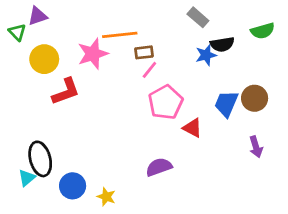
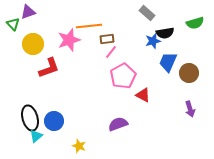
blue trapezoid: (226, 104) -> (168, 62), moved
cyan triangle: (27, 178) -> (36, 136), moved
blue circle: (73, 186) -> (54, 121), moved

